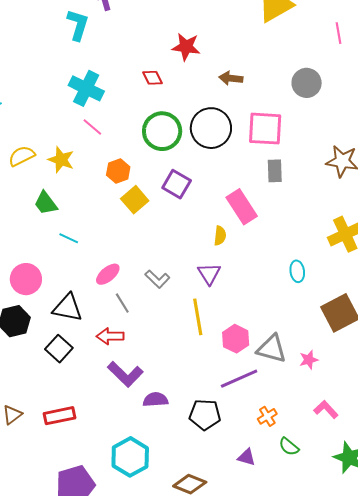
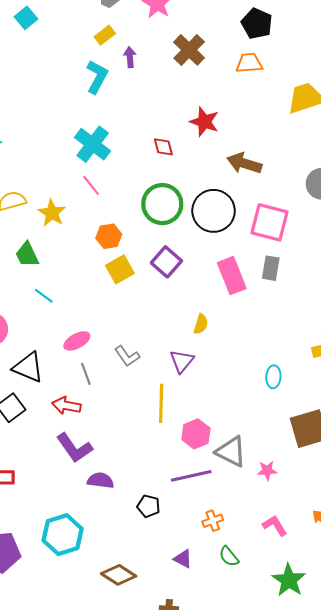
brown arrow: (231, 78) -> (244, 163), size x1.4
pink rectangle: (242, 207) -> (232, 276), moved
black pentagon: (205, 415) -> (149, 506), size x0.7

